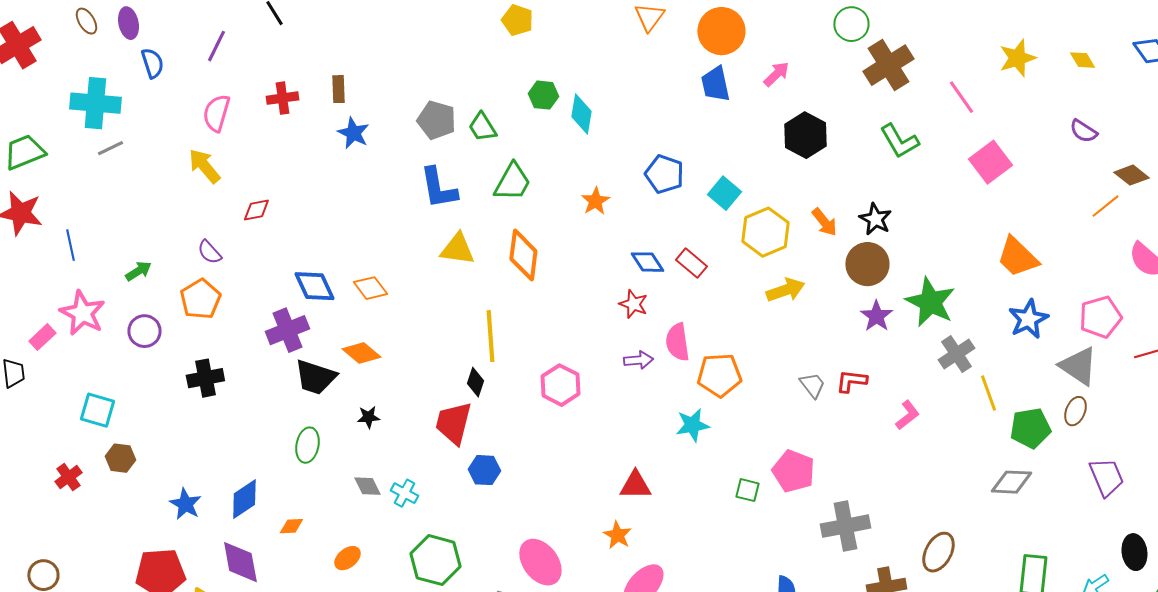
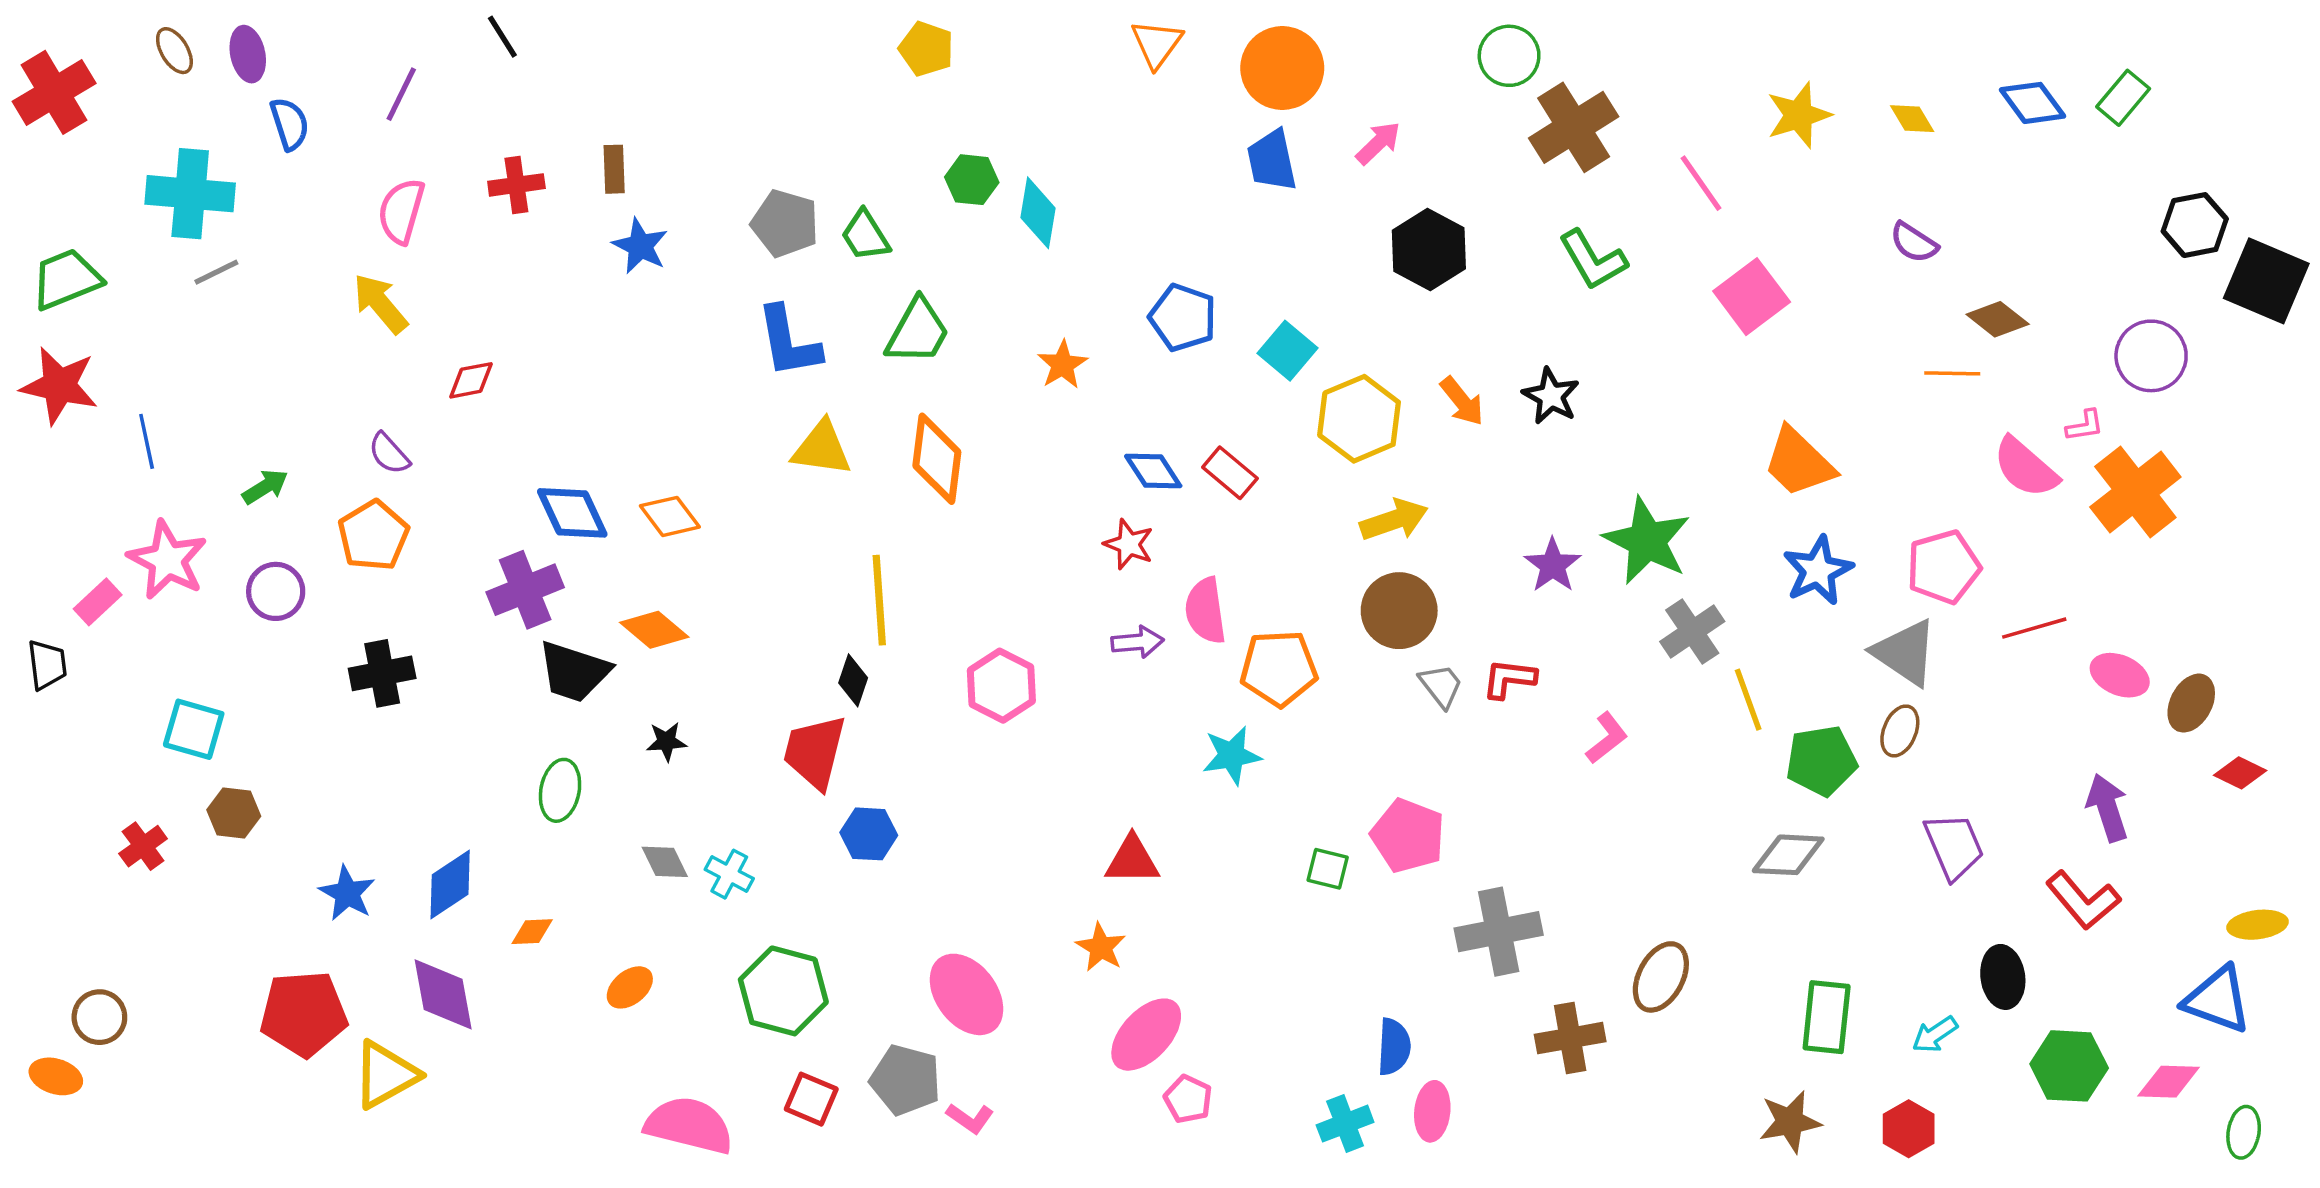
orange line: (1105, 206) -> (1952, 373), turned 40
brown circle: (867, 264) -> (1399, 611), moved

